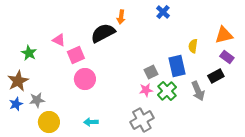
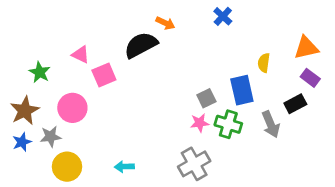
orange arrow: (121, 17) -> (165, 23), turned -72
pink circle: (85, 79) -> (72, 108), moved
green cross: (167, 91) -> (228, 124), turned -30

